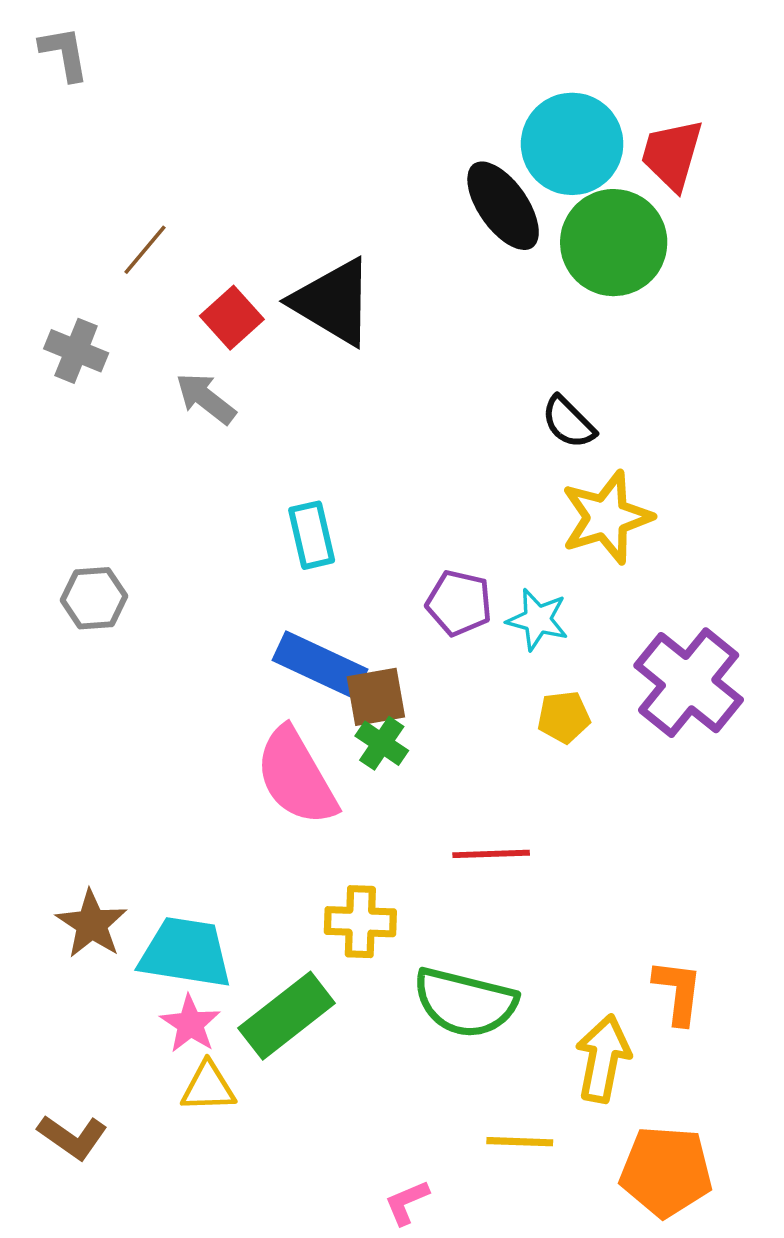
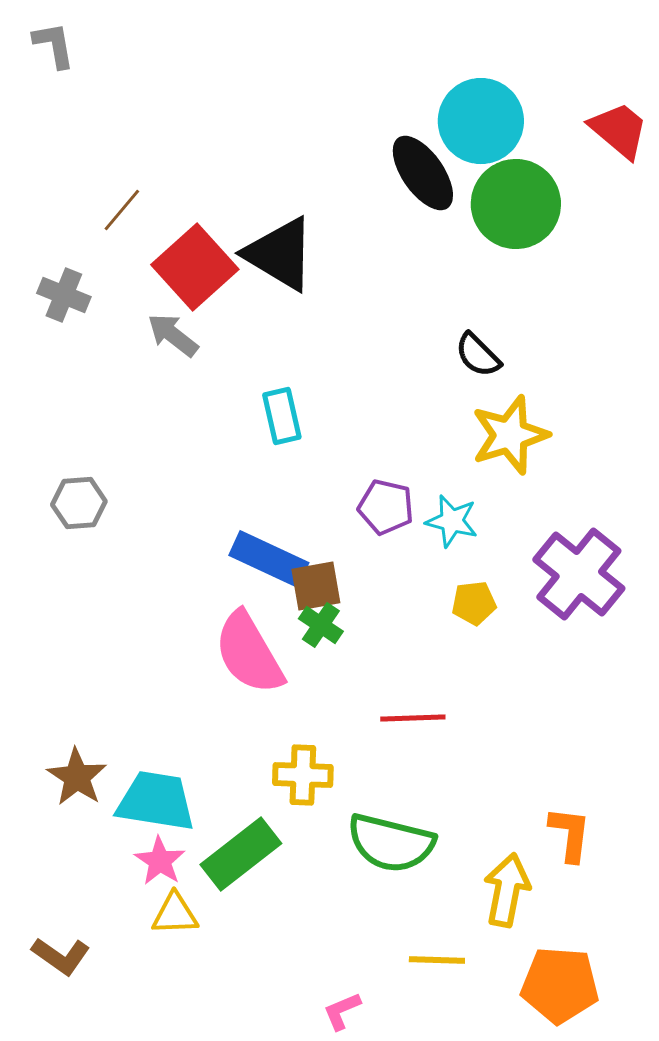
red trapezoid: (672, 155) -> (619, 130), moved, turned 114
red square: (232, 318) -> (195, 267), size x1.6
cyan rectangle: (312, 535) -> (282, 416), moved

